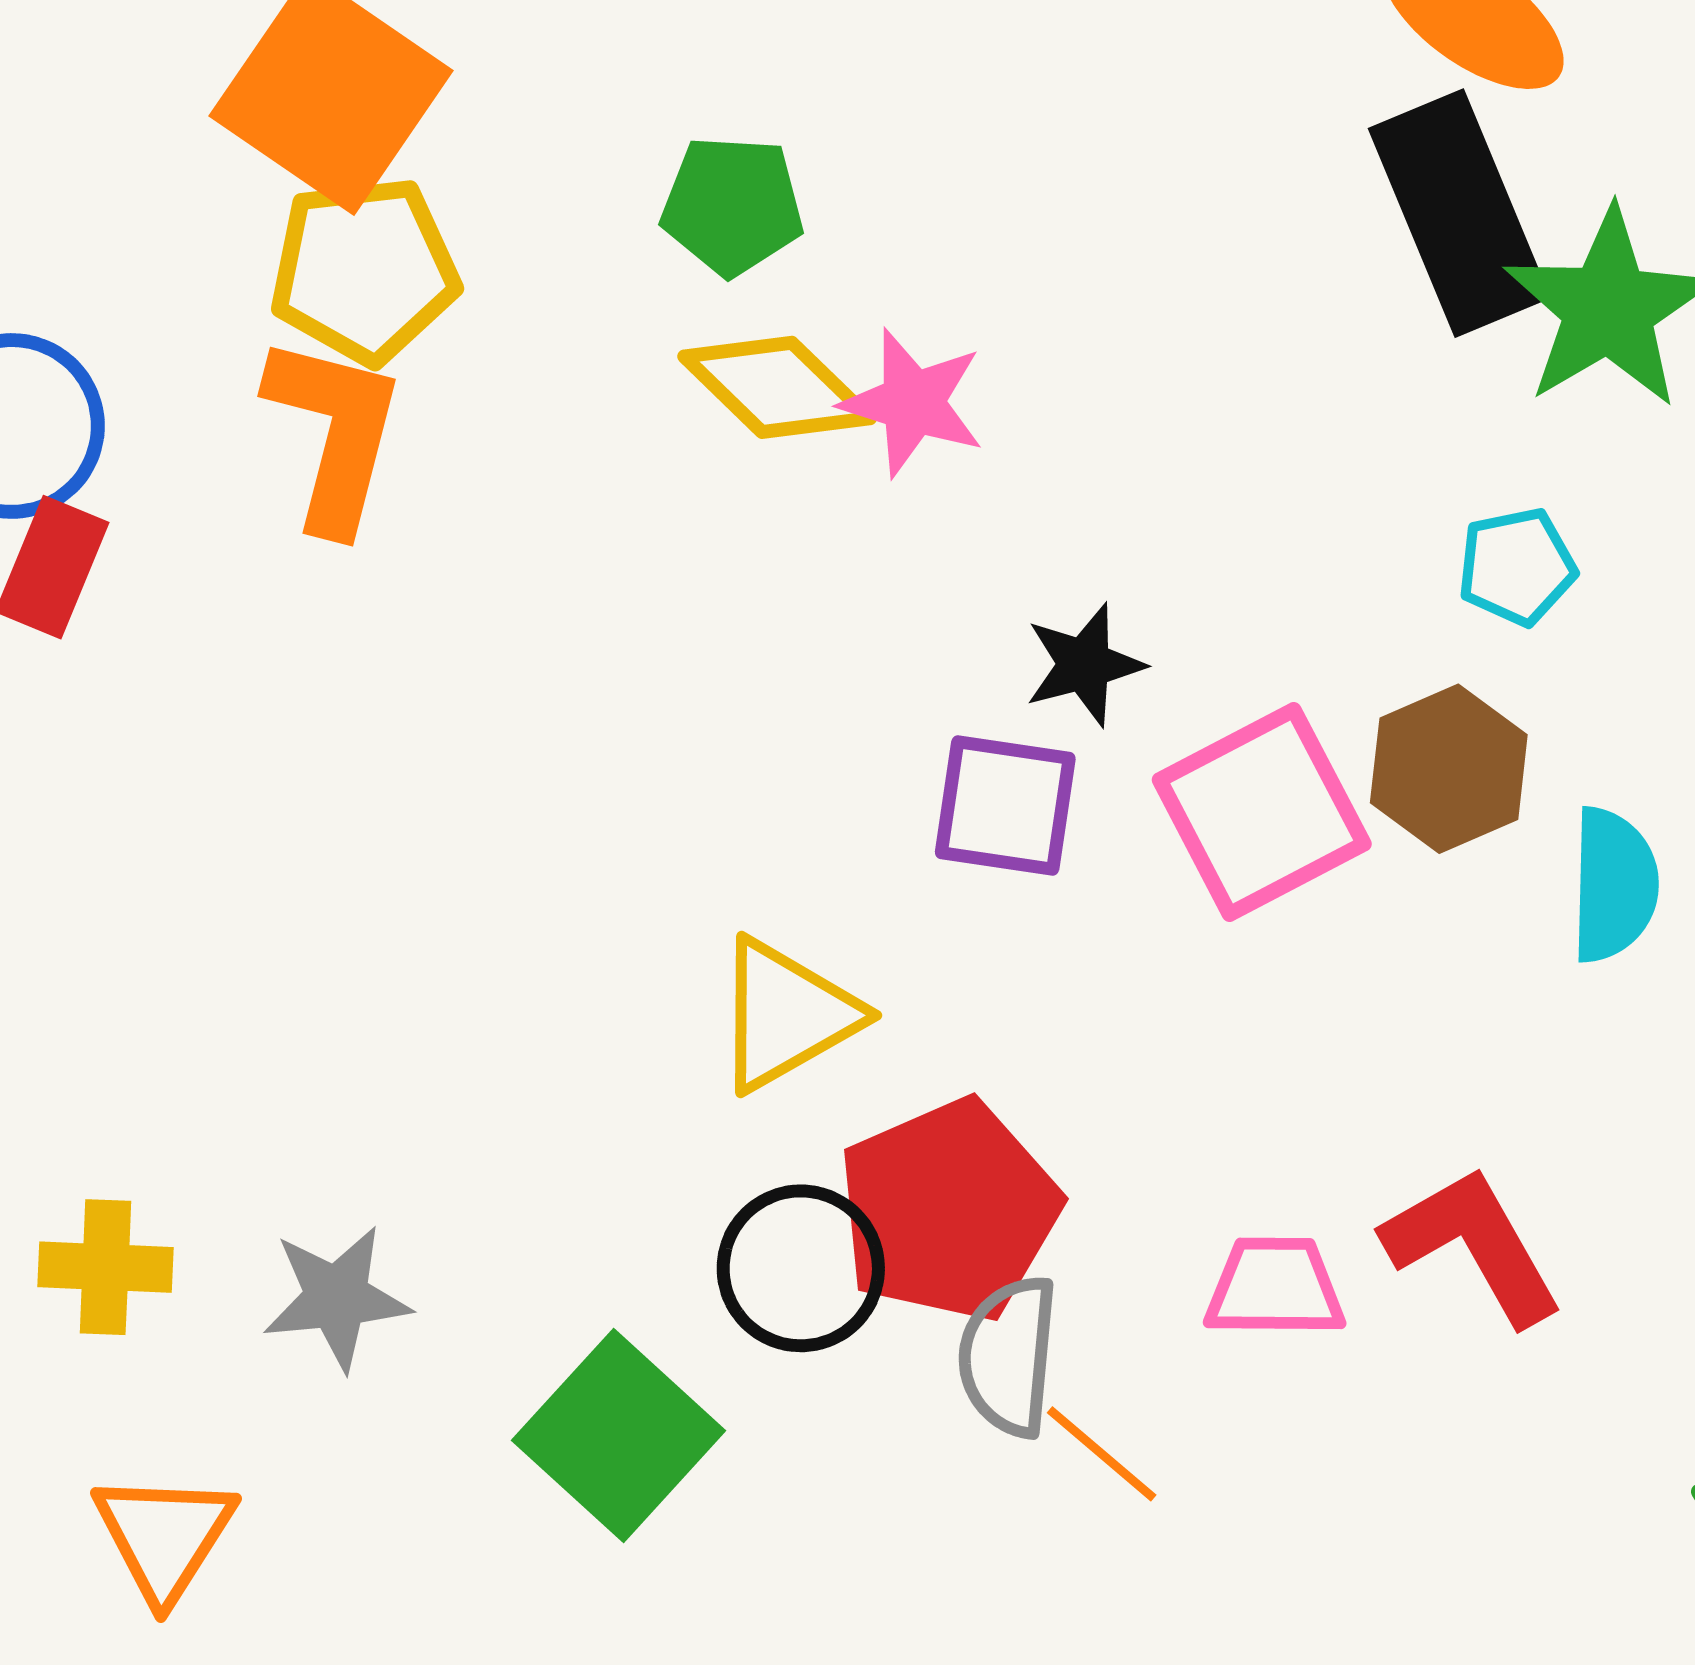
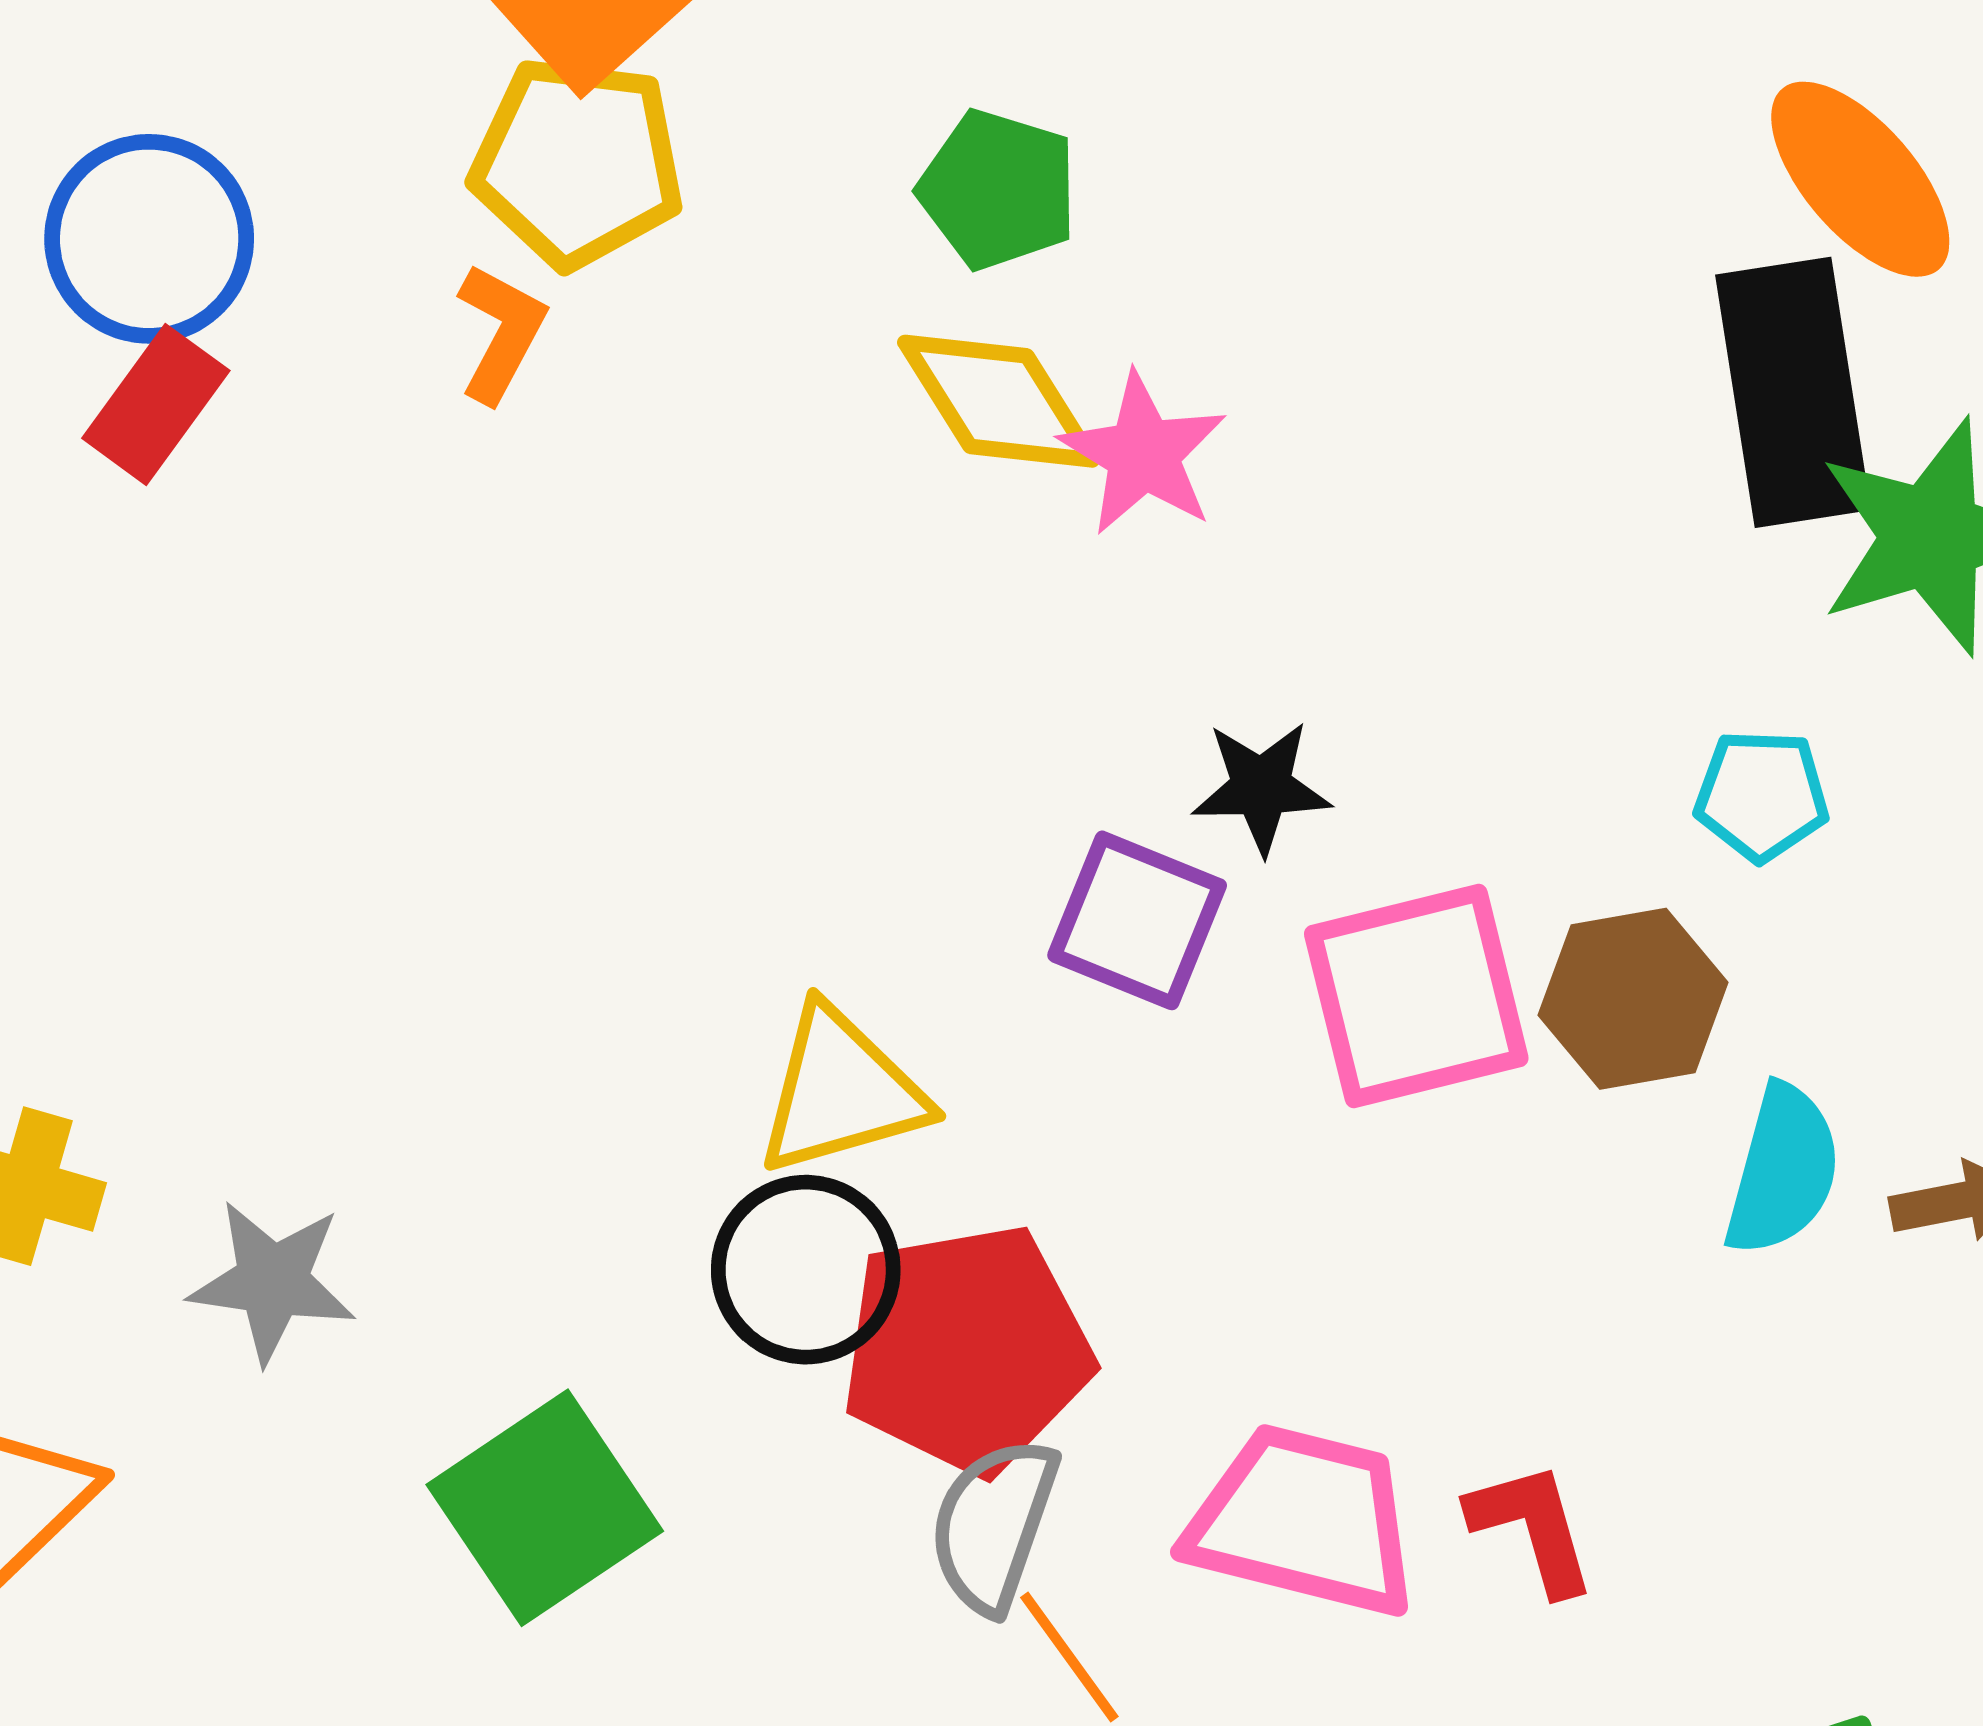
orange L-shape: (334, 433) -> (501, 333), size x0.6
red L-shape: (1473, 1245) -> (1532, 1528), size x0.7
black circle: (801, 1268) -> (806, 1270), moved
pink trapezoid: (1275, 1287) -> (1304, 1521), size x1.5

